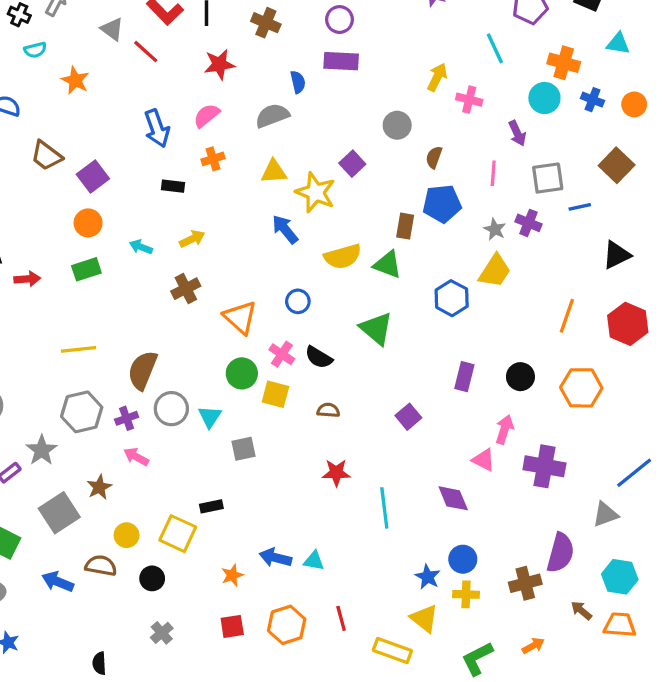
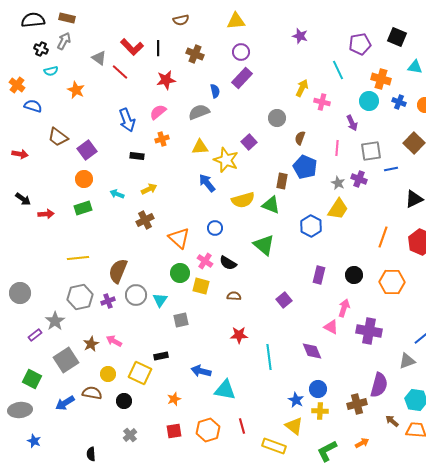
purple rectangle: (341, 61) -> (242, 78), turned -50
blue pentagon: (442, 204) -> (305, 167), turned 30
pink arrow: (136, 457) -> (114, 341), moved
blue arrow: (275, 558) -> (201, 371), moved
cyan triangle: (314, 561) -> (225, 390), size x1.6
blue arrow: (58, 582) -> (65, 403), turned -54

